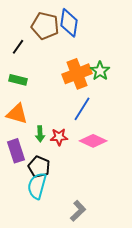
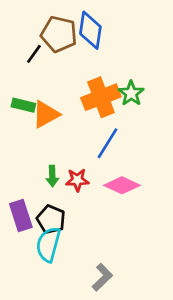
black line: (18, 47) -> (34, 54), moved
orange triangle: (17, 114) -> (46, 114), moved, turned -45
purple rectangle: (16, 151) -> (21, 215), moved

